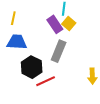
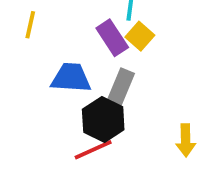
blue trapezoid: (17, 42) -> (71, 78), moved
black hexagon: (32, 67) -> (103, 119), moved

